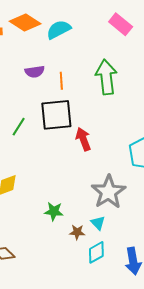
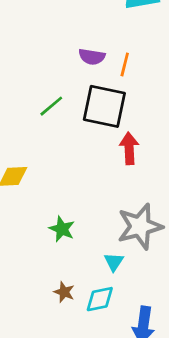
purple semicircle: (35, 72) -> (92, 57), moved
brown star: (77, 232) -> (64, 292), moved

